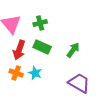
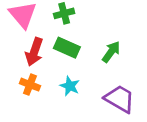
cyan star: (35, 73) -> (70, 86), moved

